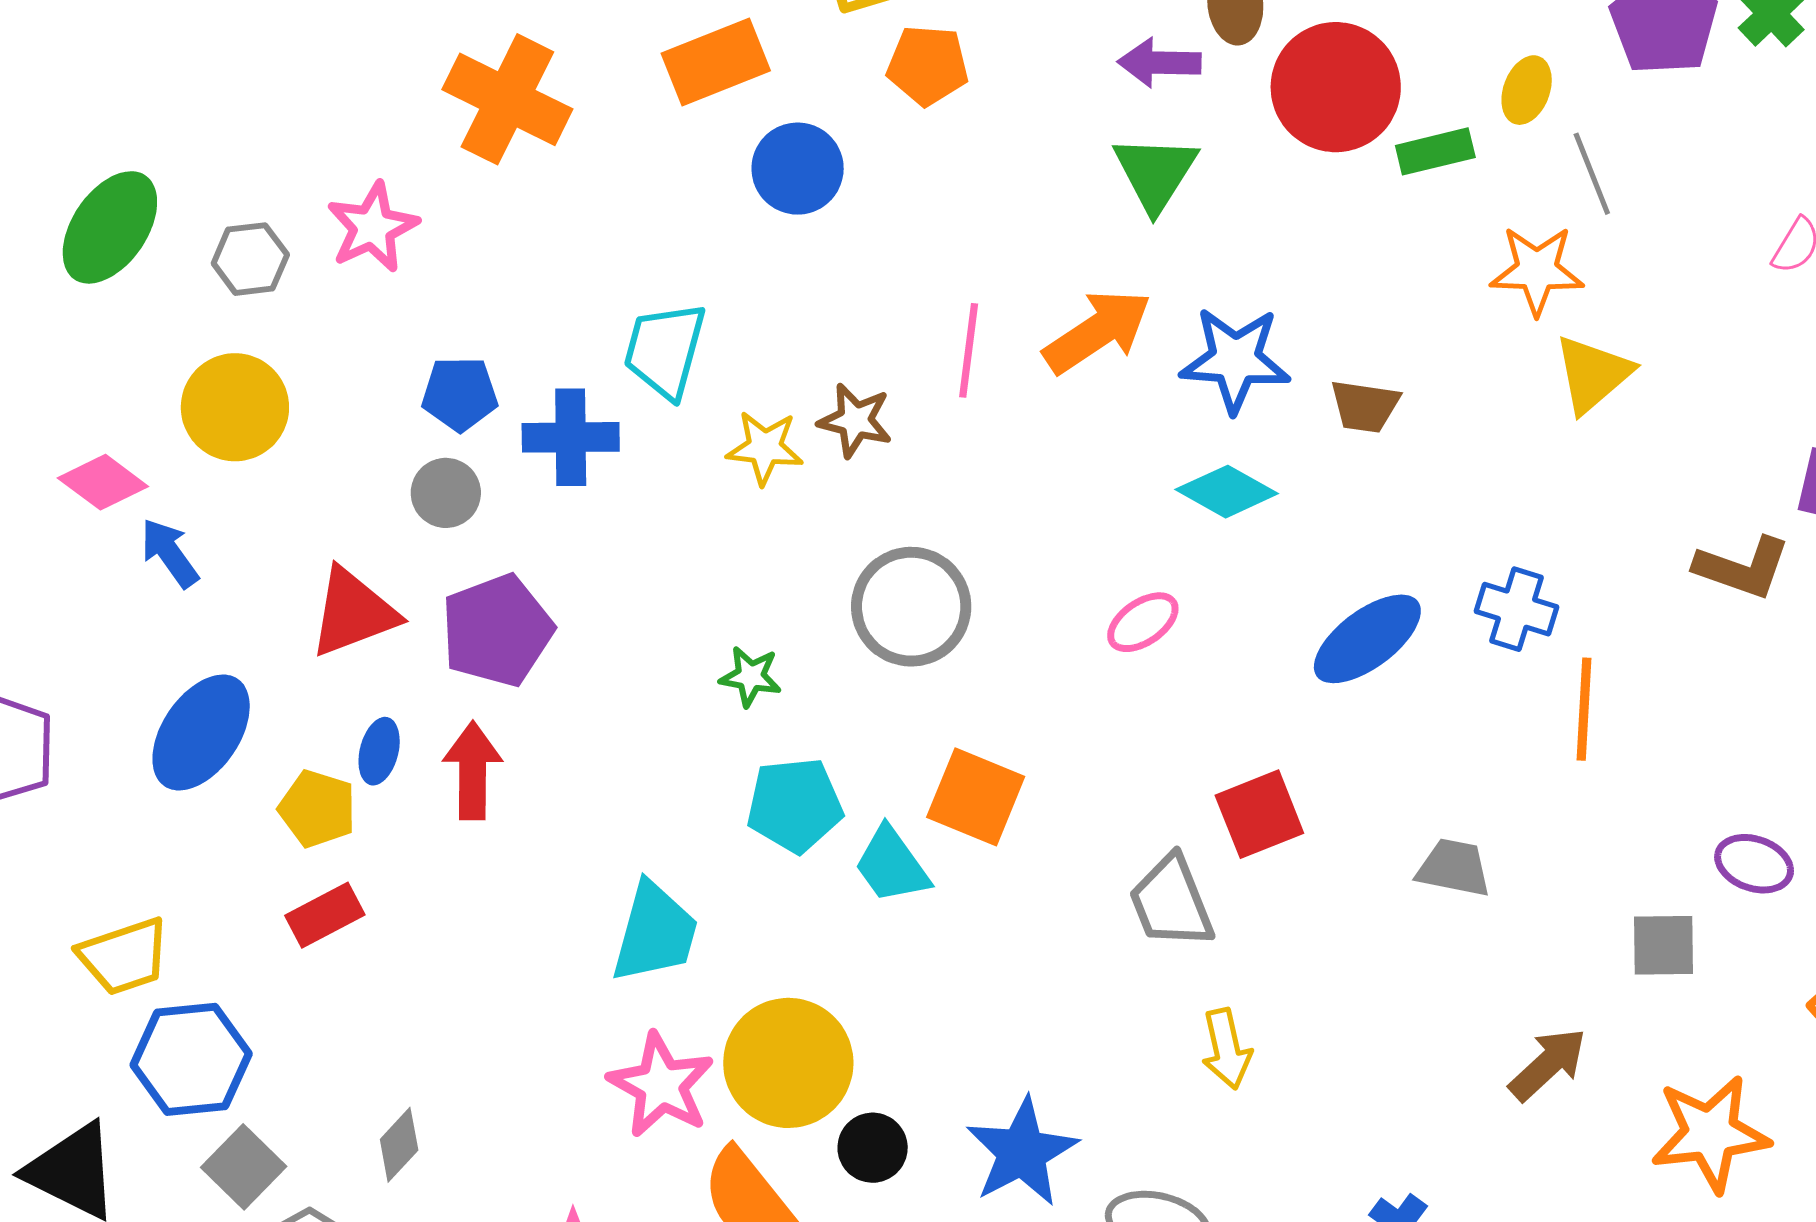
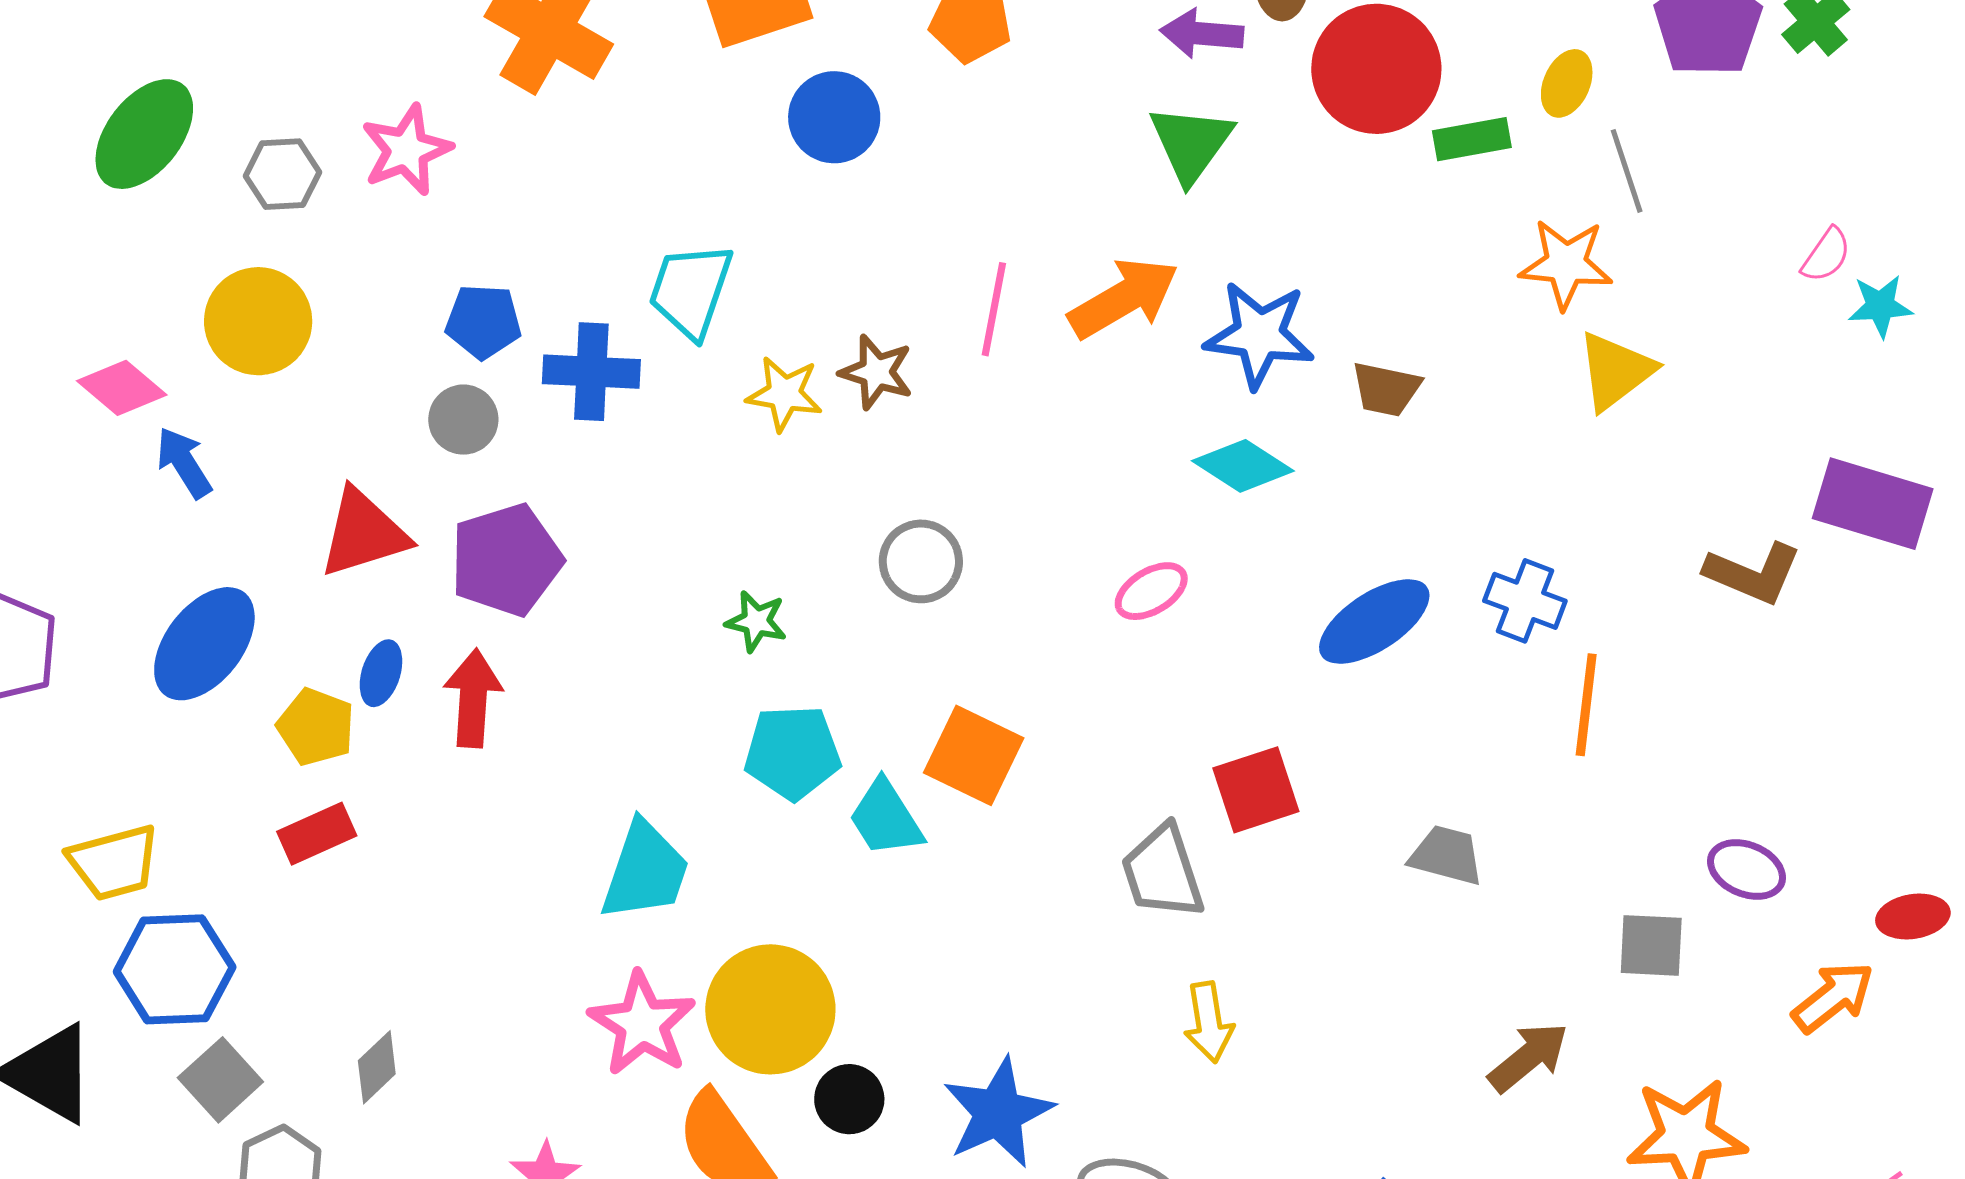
gray circle: (911, 607) -> (921, 561), size x0.7

